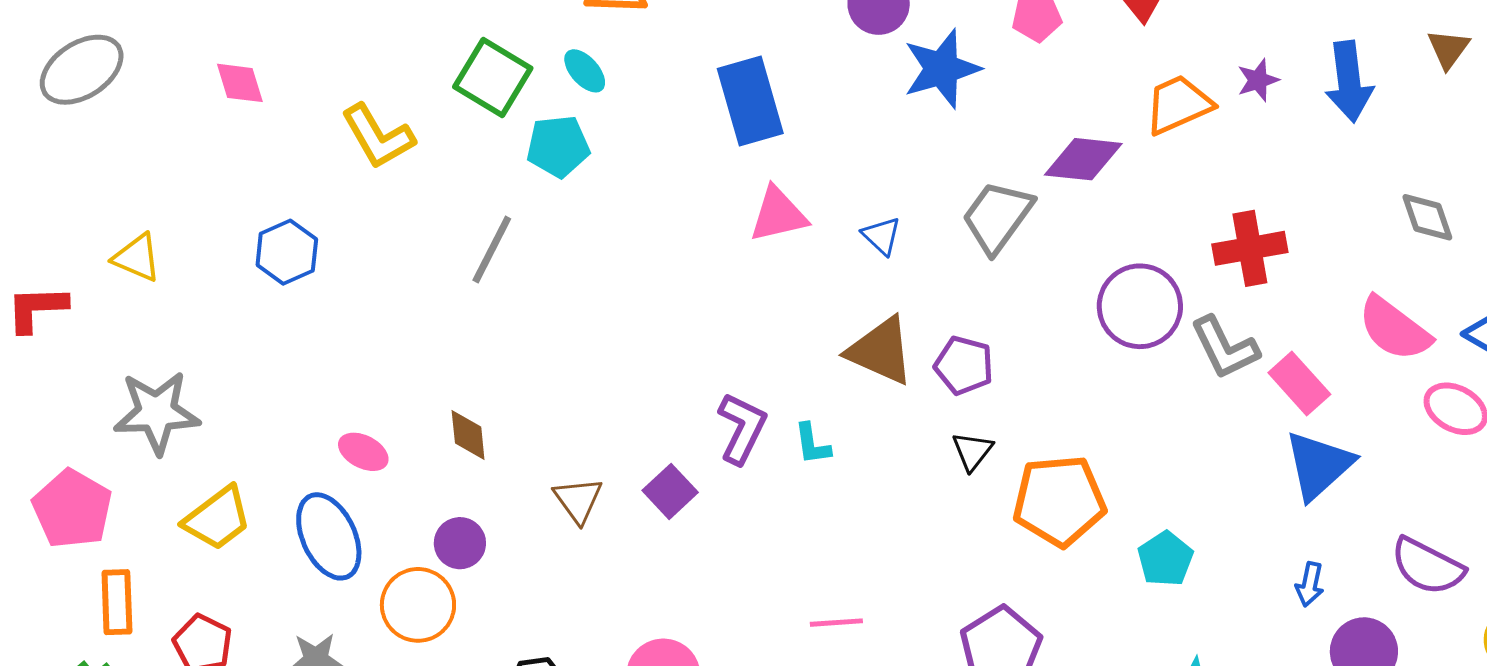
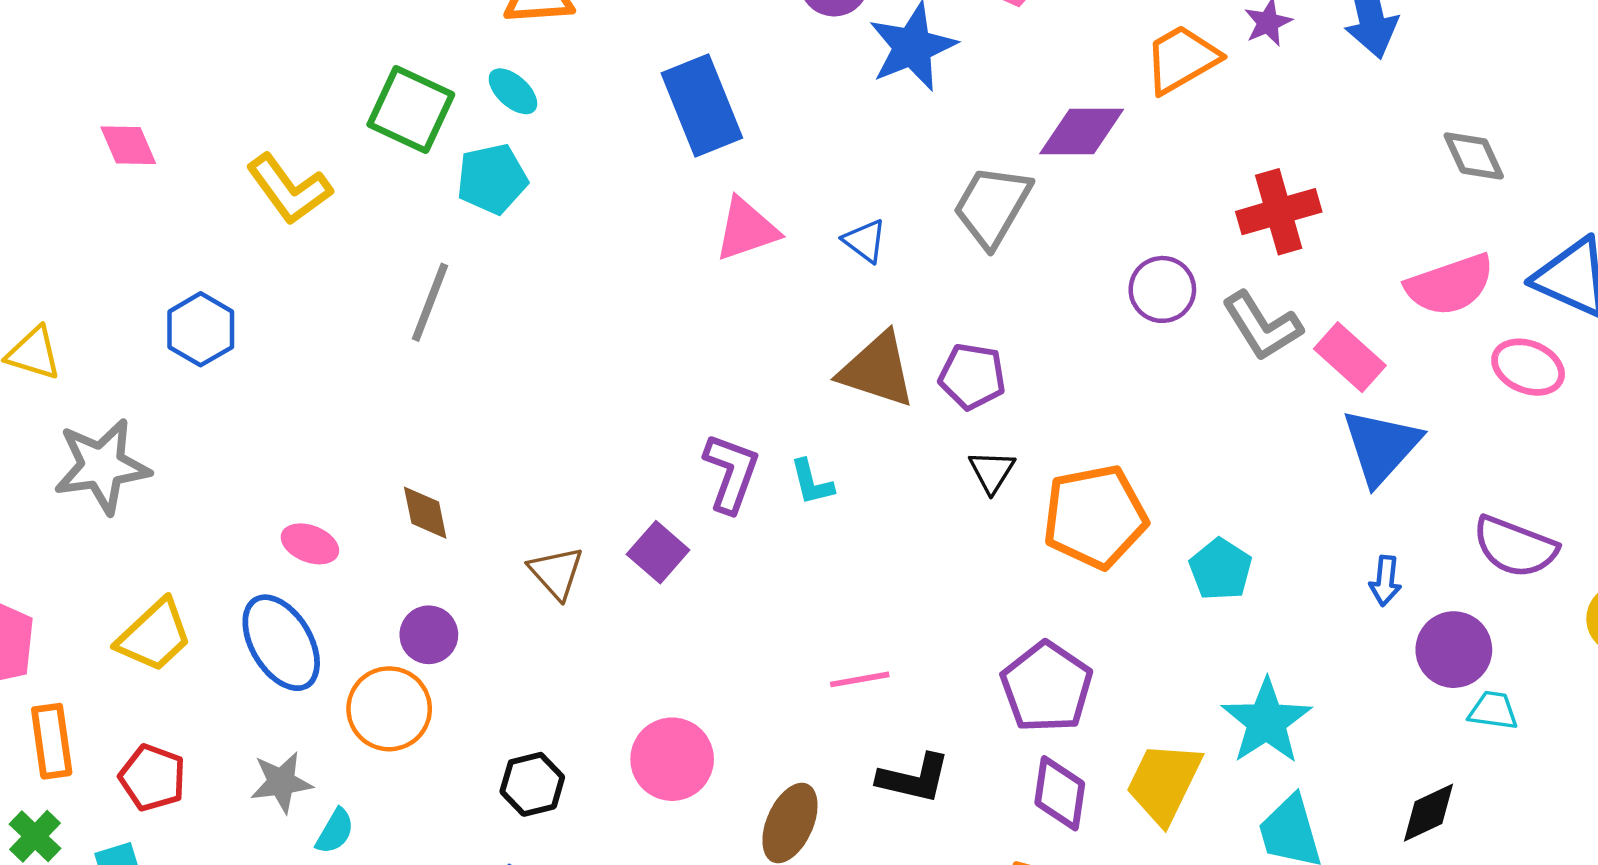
purple circle: (1140, 306) -> (1162, 289), size x0.7
pink semicircle: (1394, 329) -> (1450, 285), turned -50
gray star: (157, 412) -> (102, 466), moved

